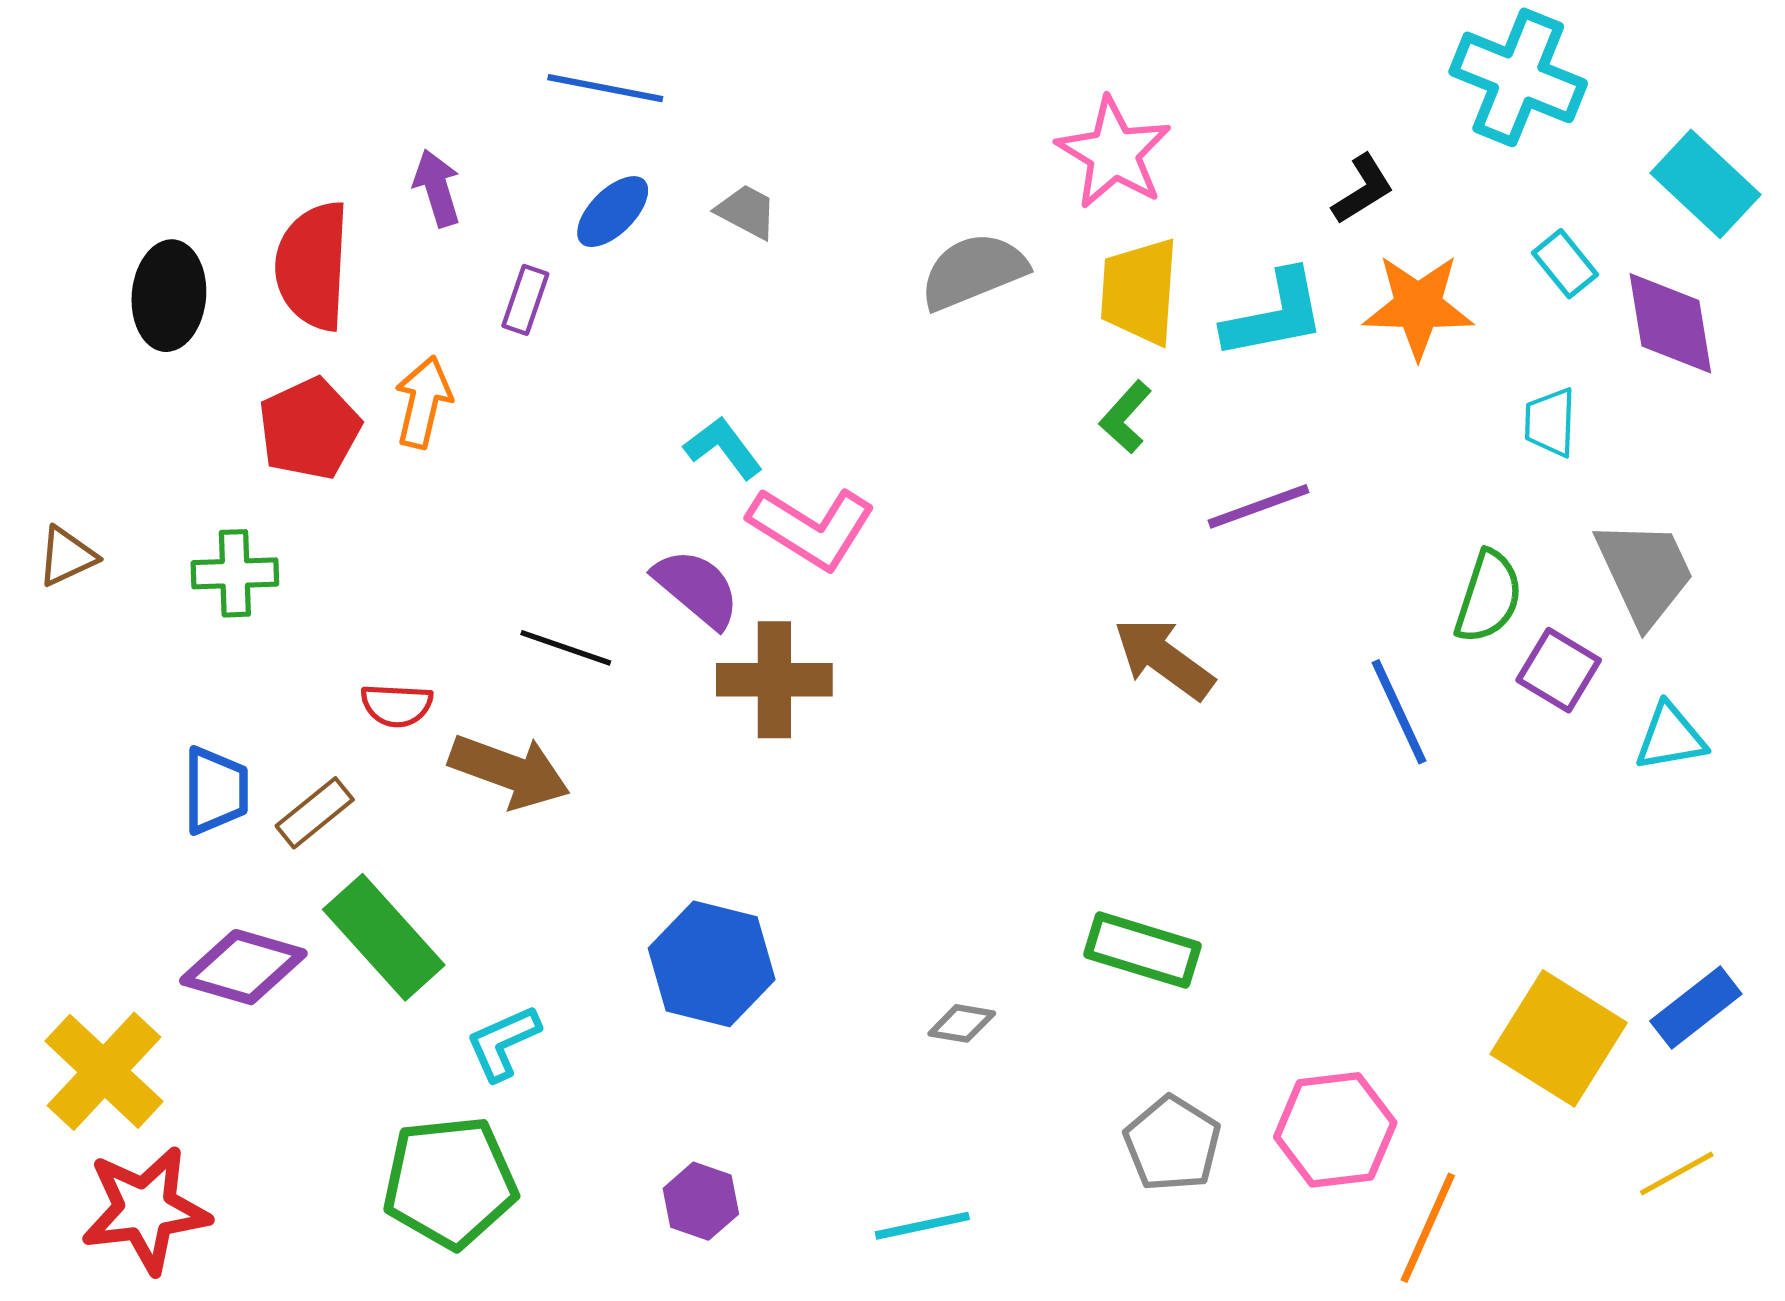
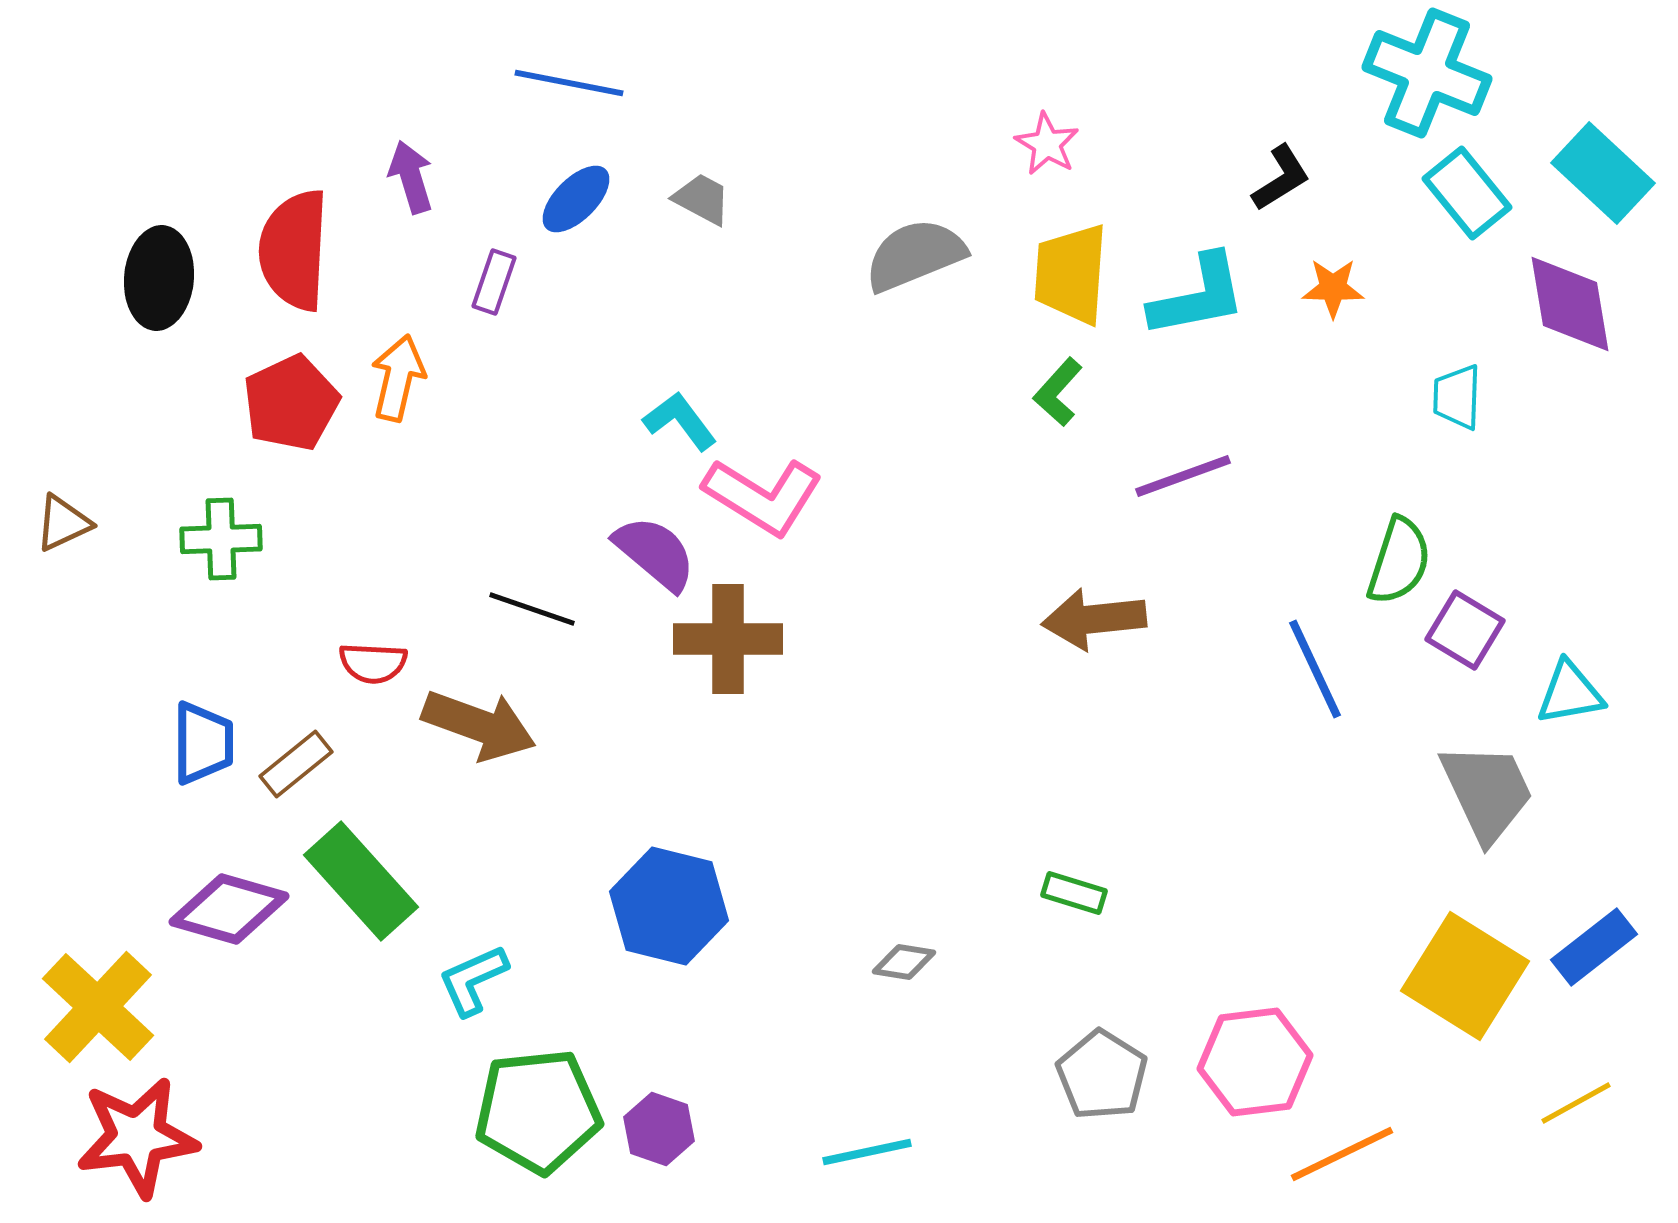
pink star: (1114, 153) -> (1047, 144), size x0.6
cyan rectangle: (1565, 264) -> (1467, 193), moved, size x1.4
orange star: (1418, 306) -> (1333, 288), size x0.6
gray trapezoid: (1645, 572) -> (1487, 792), moved
brown arrow: (1164, 658) -> (1094, 619), turned -42
green rectangle: (1143, 950) -> (1074, 893), size x0.6
green pentagon: (450, 1182) -> (538, 1111), moved
orange line: (1428, 1228) -> (1342, 1154), turned 40

